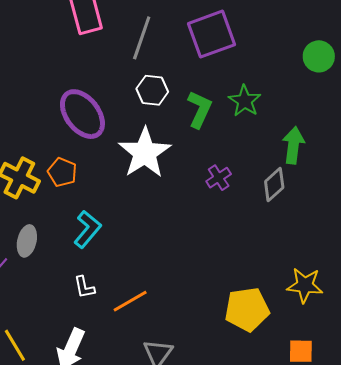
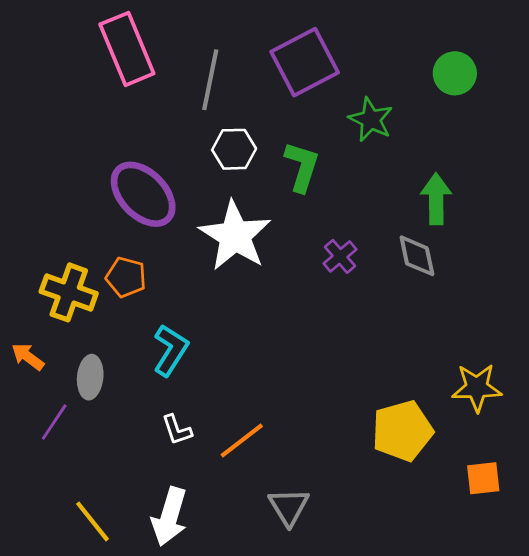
green star: (245, 101) -> (371, 120), moved
gray diamond: (274, 184) -> (417, 256), turned -52

